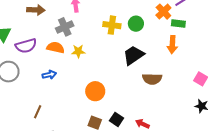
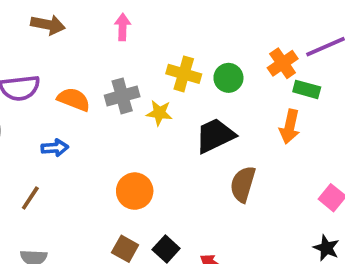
gray cross: (65, 27) -> (122, 96), moved
yellow star: (78, 51) -> (159, 113), moved
brown semicircle: (152, 79) -> (243, 184), turned 96
brown line: (38, 112) -> (30, 198), moved

